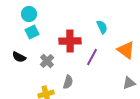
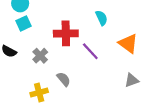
purple line: (92, 57) -> (90, 51), turned -72
gray semicircle: (68, 82) -> (64, 79), turned -56

